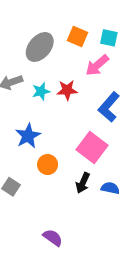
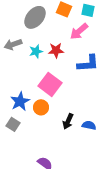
blue L-shape: (109, 107) -> (88, 63), turned -135
blue star: (28, 136) -> (20, 101), moved
pink square: (92, 148) -> (50, 84), moved

